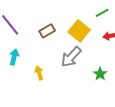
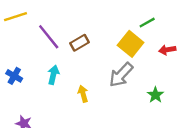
green line: (102, 13) -> (147, 23), moved
brown rectangle: (47, 31) -> (79, 43), moved

